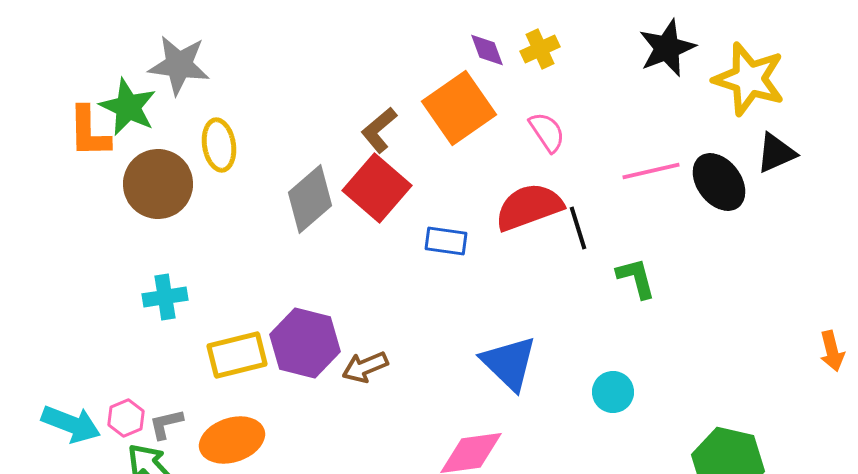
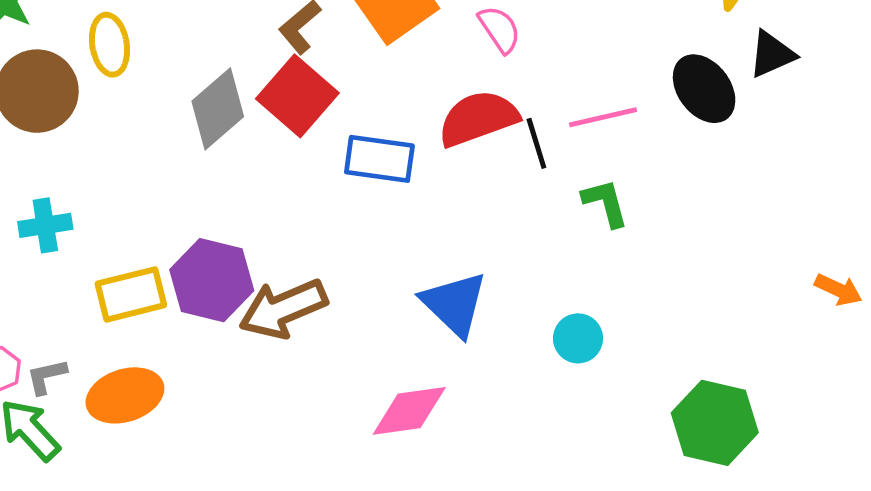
pink line: (651, 171) -> (603, 117), moved
blue rectangle: (446, 241) -> (379, 159), size x1.4
orange arrow: (832, 351) -> (838, 290), turned -51
brown arrow: (365, 367) -> (283, 309), size x1.6

